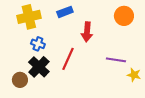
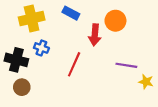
blue rectangle: (65, 12) -> (71, 13), turned 49
orange circle: (124, 16) -> (115, 21), moved
black cross: (39, 67) -> (16, 60), moved, turned -30

